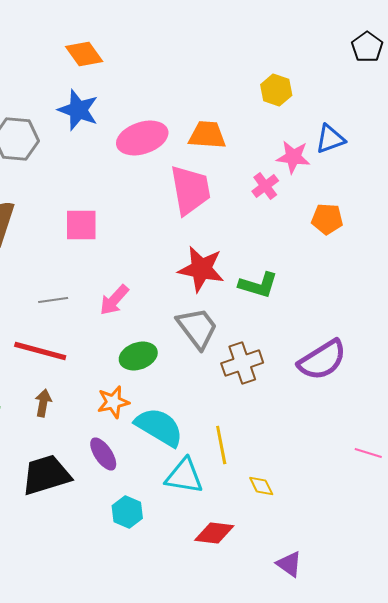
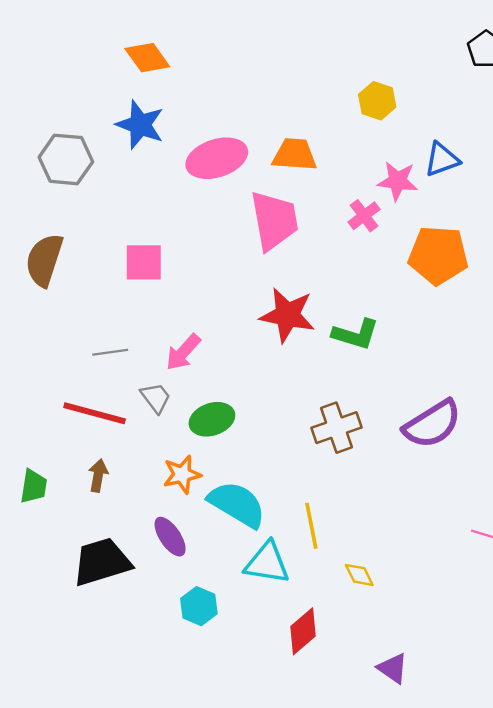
orange pentagon: (327, 219) -> (438, 255), size x1.6
gray trapezoid: (197, 328) -> (156, 398), moved, size x0.6
red diamond: (214, 533) -> (303, 631), turned -48

